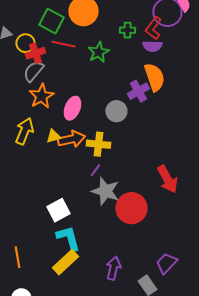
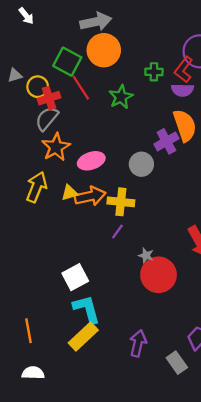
red line: (63, 44) -> (81, 88), turned 45
pink ellipse: (72, 108) -> (91, 161), turned 50
gray star: (105, 191) -> (146, 255), moved, size x0.5

